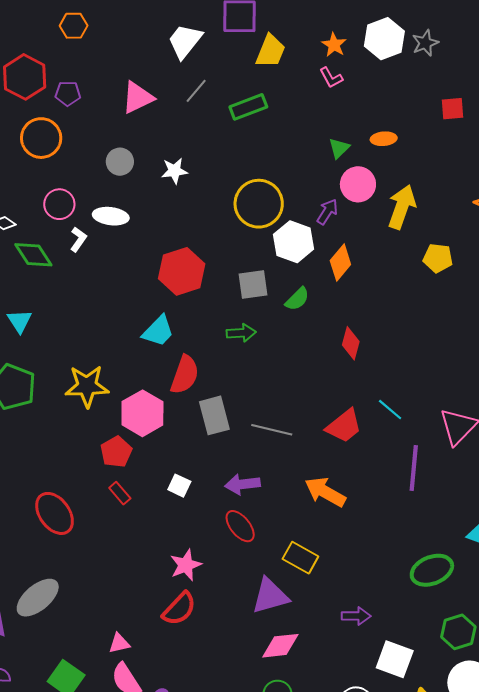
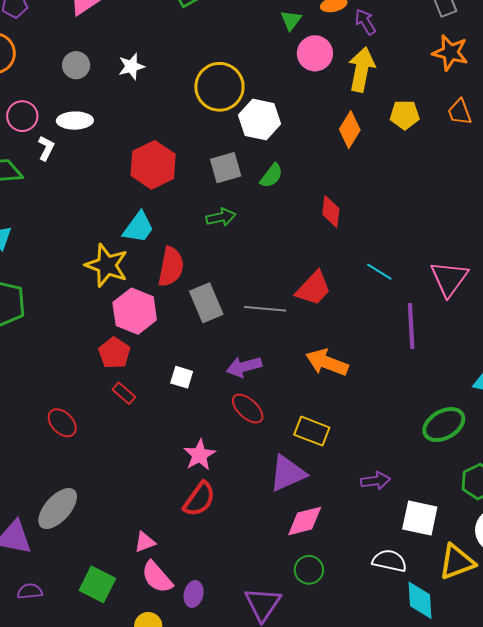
purple arrow: (327, 212) -> (365, 22), moved, turned -56
orange diamond: (340, 262) -> (350, 130), moved
yellow star: (87, 386) -> (107, 265), moved, turned 30
red trapezoid: (344, 426) -> (313, 288), moved
red ellipse: (55, 513) -> (62, 423), size x0.7

